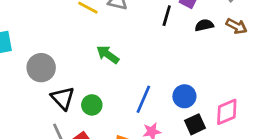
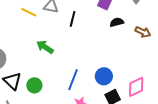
black line: (167, 16) -> (73, 19), moved
brown arrow: (236, 26) -> (143, 32), moved

